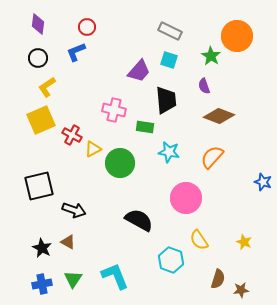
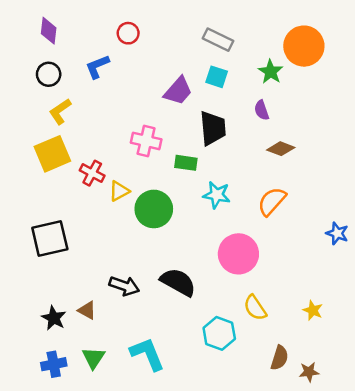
red circle: (87, 27) -> (128, 33), moved
brown diamond: (219, 116) -> (281, 149), size x0.7
black arrow: (74, 210) -> (124, 286), moved

